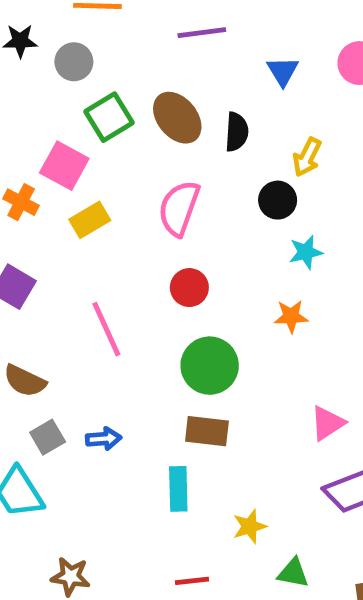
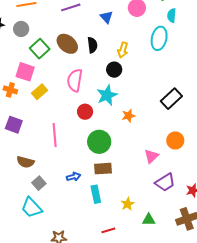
cyan star: (306, 252) -> (107, 95), moved, size x1.5
pink line: (106, 329) -> (55, 135), turned 30
blue arrow: (104, 439) -> (74, 177), moved

